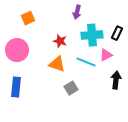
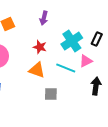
purple arrow: (77, 12) -> (44, 18), moved
cyan cross: (92, 35) -> (72, 41), turned -30
gray square: (71, 88) -> (51, 94), turned 32

